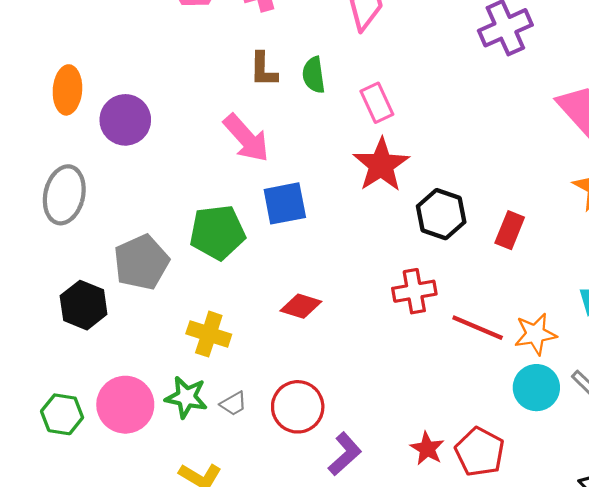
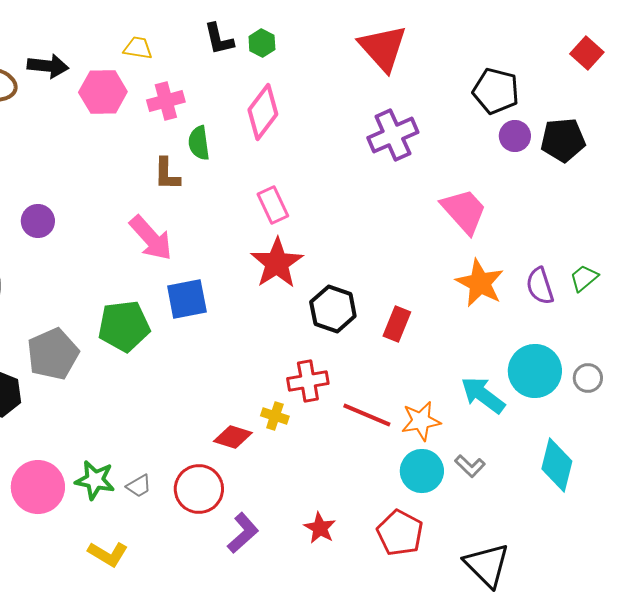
green semicircle: (314, 75) -> (199, 143), moved
purple circle: (125, 120) -> (38, 221), size x0.7
red diamond: (301, 306) -> (233, 437), moved
yellow cross: (209, 334) -> (275, 416), moved, size x0.7
red pentagon: (480, 452) -> (400, 533), moved

